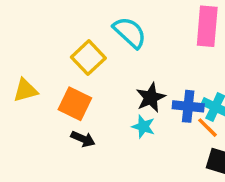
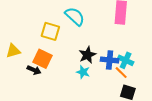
yellow square: (88, 58) -> (50, 31), turned -30
black arrow: (83, 139) -> (34, 70), moved

